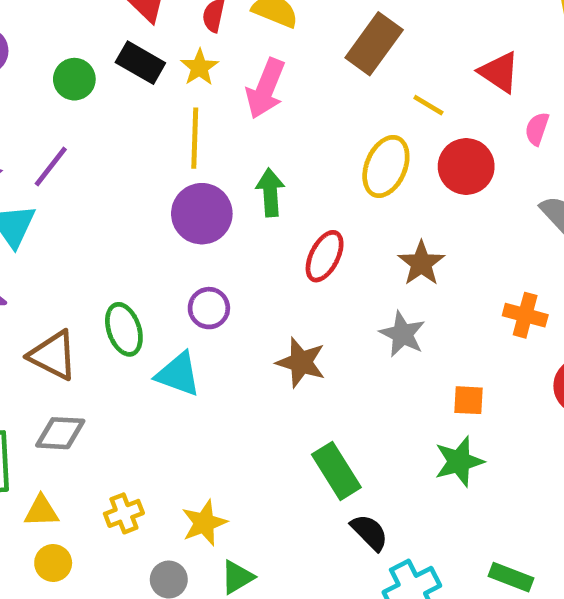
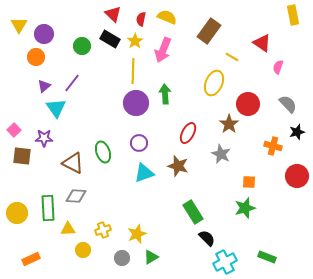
red circle: (466, 166) -> (248, 104), moved
red ellipse: (325, 256) -> (188, 133), moved
cyan triangle: (178, 374) -> (144, 173), moved, turned -40
yellow circle: (53, 563) -> (83, 250), moved

